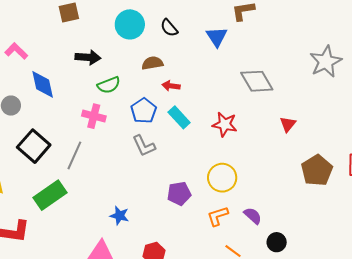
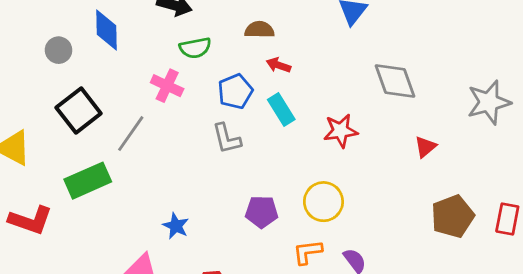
gray star: (326, 62) -> (489, 102), moved
red star: (225, 124) -> (341, 131), turned -30

